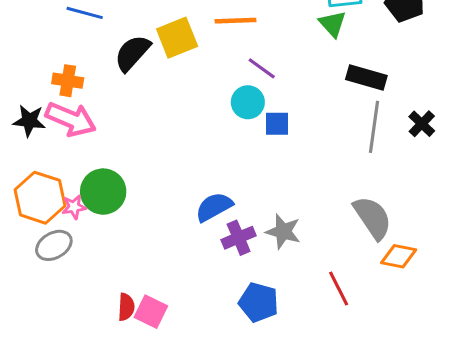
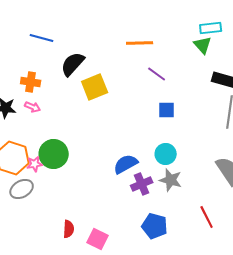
yellow square: (177, 38) -> (95, 87), moved
cyan circle: (248, 102) -> (166, 154), moved
pink arrow: (71, 119) -> (33, 107), size x0.5
pink square: (151, 312) -> (98, 239), moved

